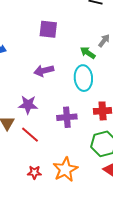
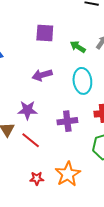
green arrow: (88, 53) -> (78, 47), moved

